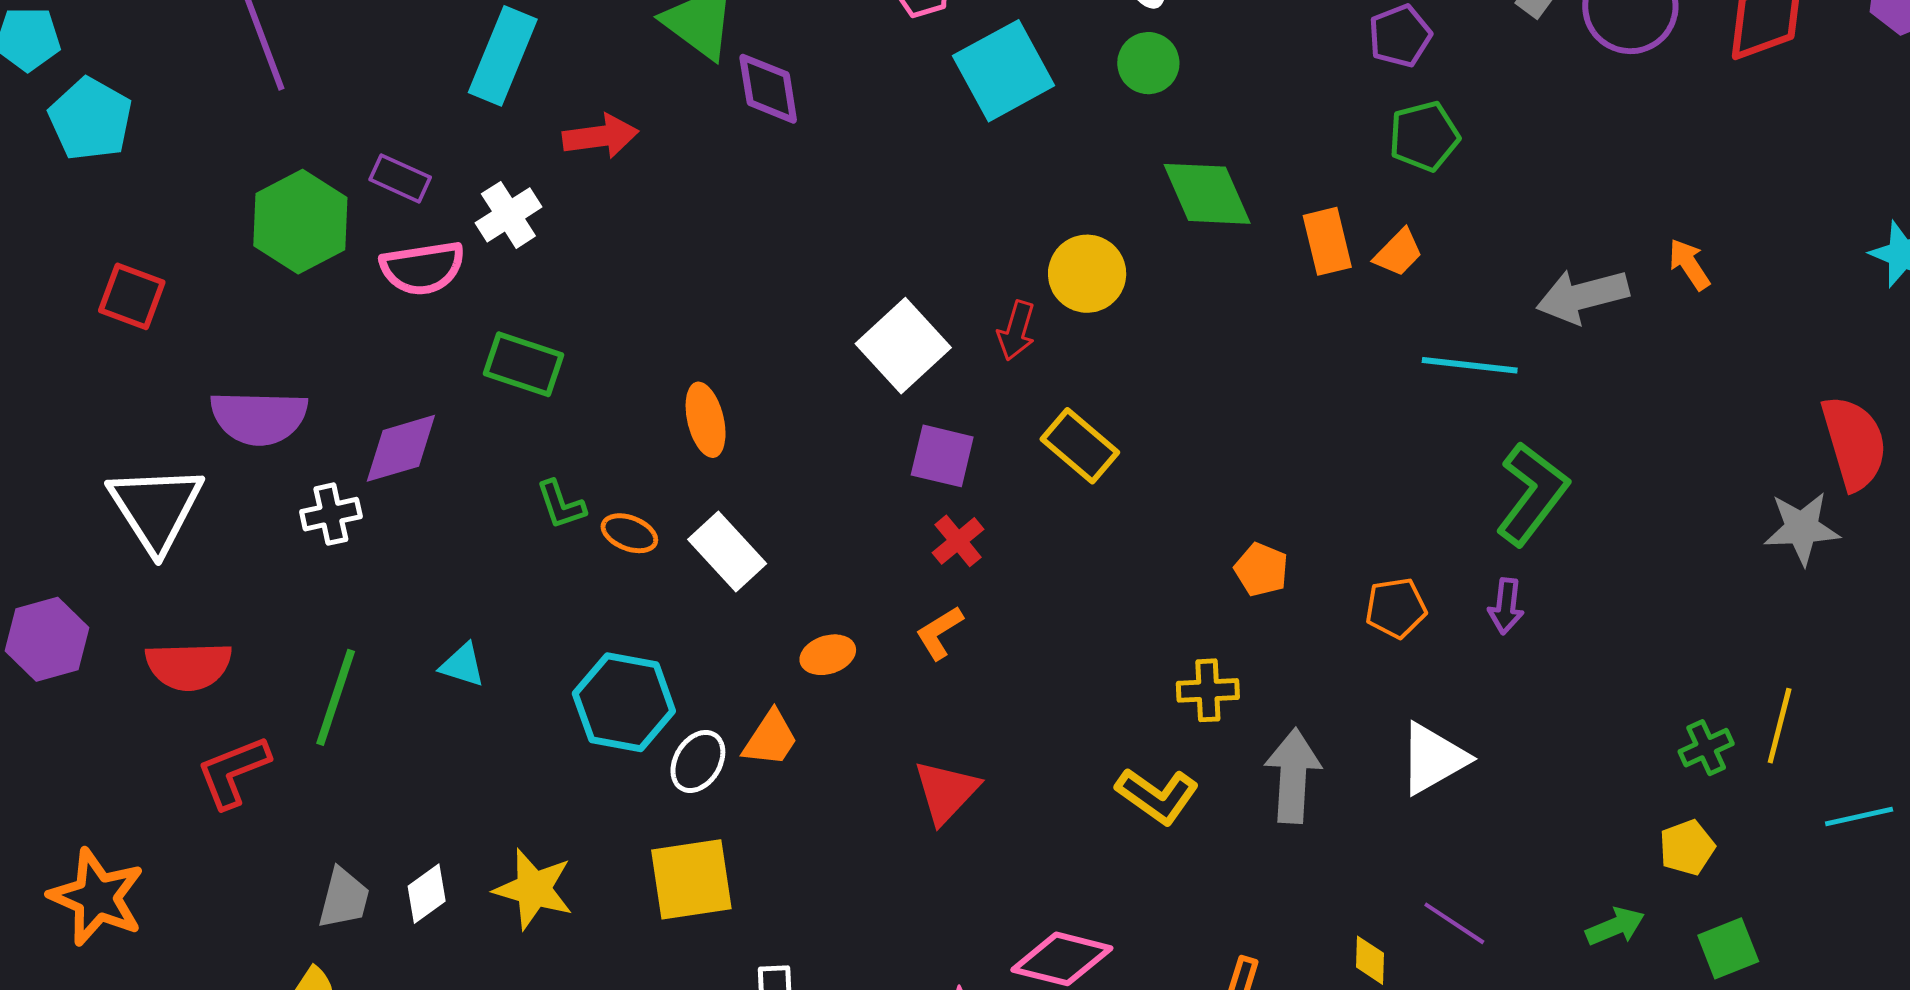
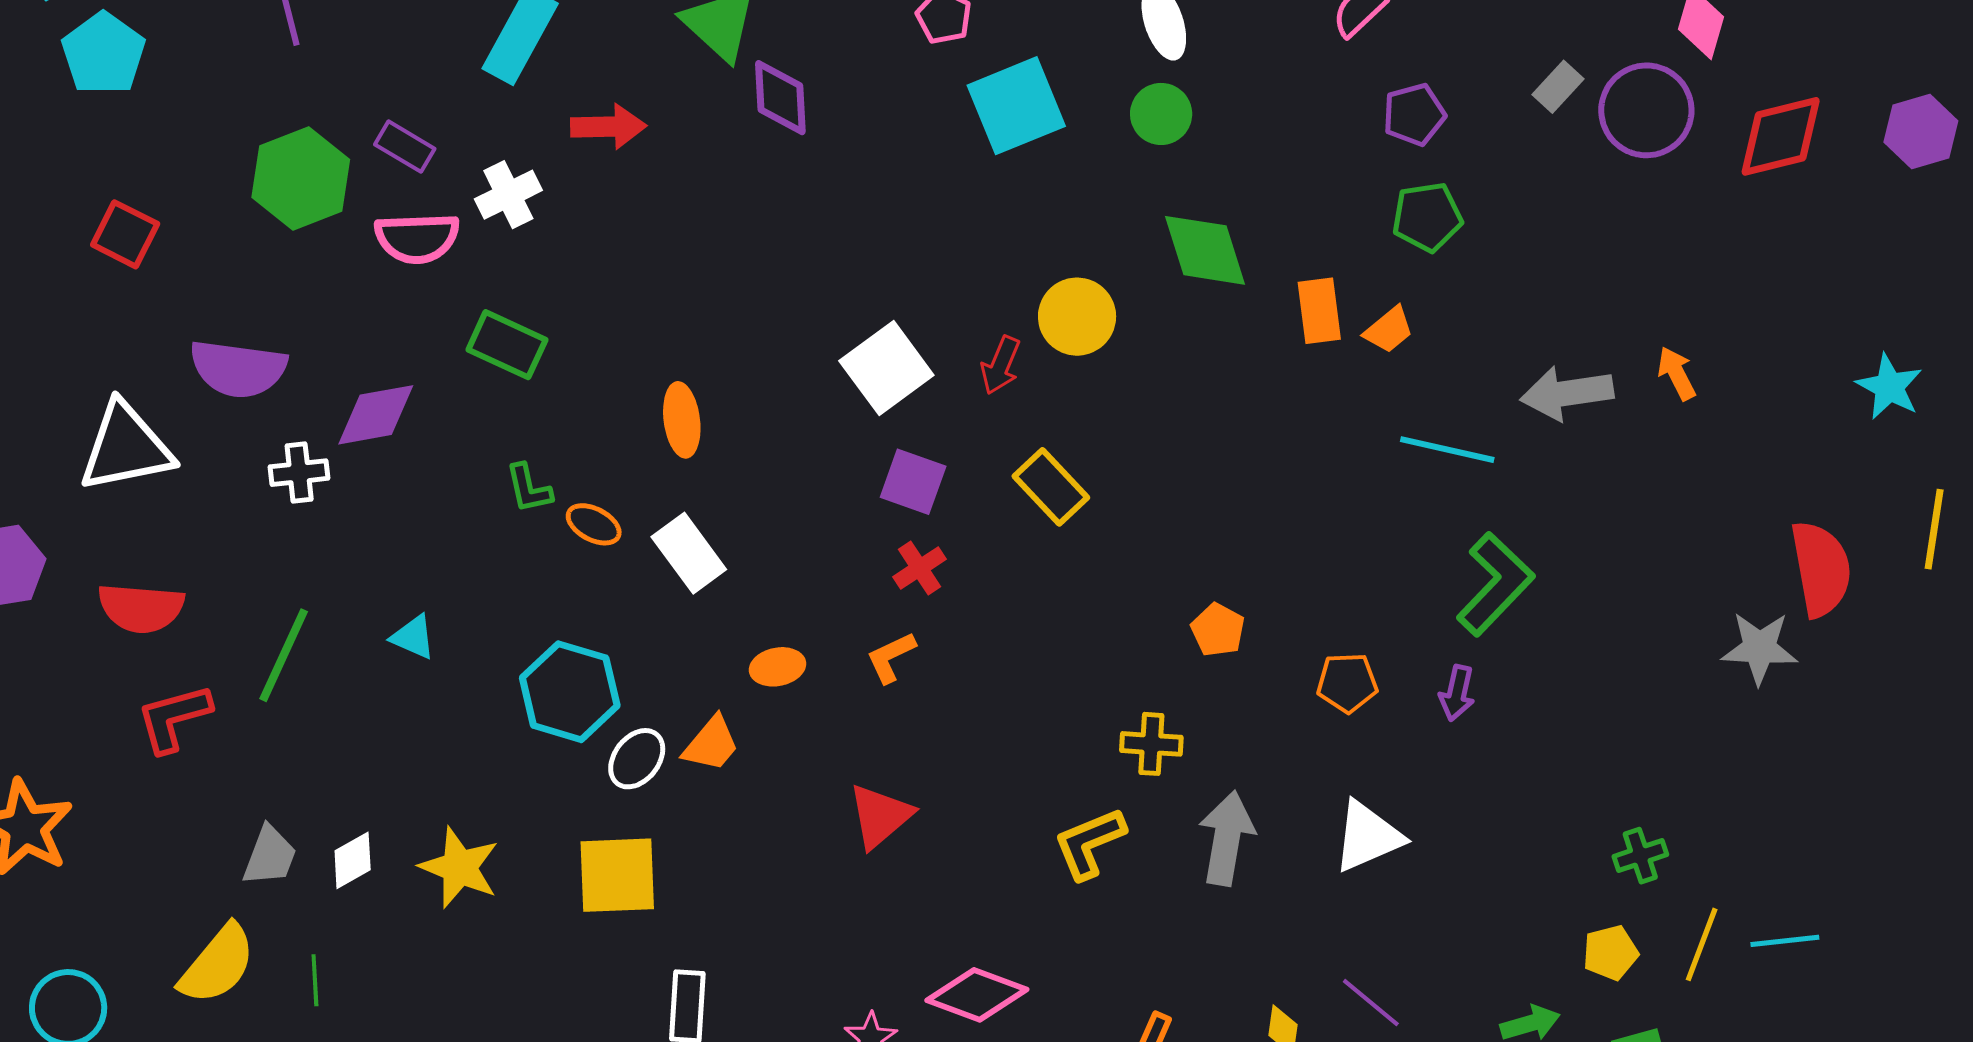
white triangle: (156, 508) -> (126, 447), turned 45
yellow line: (1780, 726) -> (1702, 944), moved
yellow L-shape: (1157, 796) -> (1089, 843), turned 116

